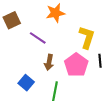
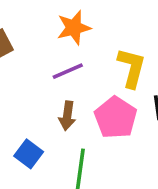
purple line: (38, 38) -> (68, 71), moved, turned -54

